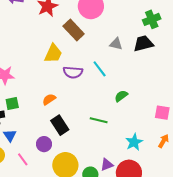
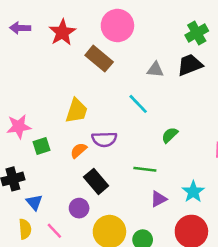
yellow trapezoid: (53, 54) -> (77, 111), moved
purple semicircle: (73, 72) -> (104, 139), moved
green square: (12, 103) -> (41, 146), moved
purple triangle: (107, 165) -> (159, 199), moved

